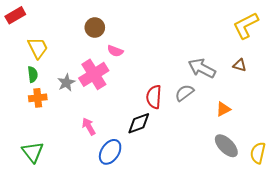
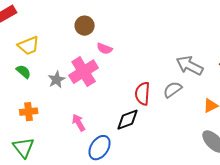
yellow trapezoid: (38, 48) -> (29, 46), turned 95
green semicircle: (33, 74) -> (24, 72), turned -42
orange cross: (38, 98) -> (29, 112), moved

